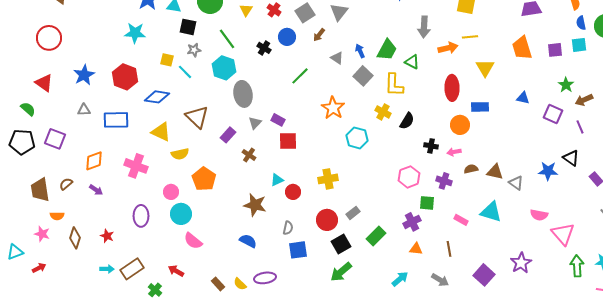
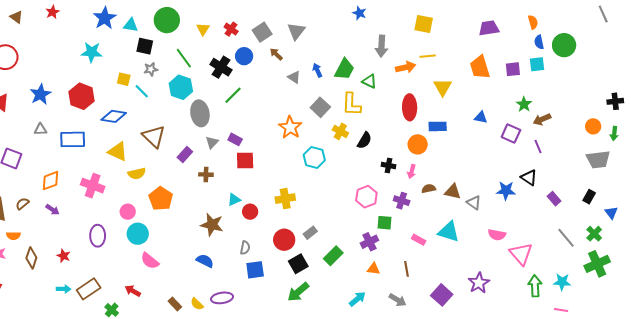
brown arrow: (319, 35) -> (276, 54), turned 96
black cross: (264, 48) -> (221, 67), size x1.5
green line: (300, 76) -> (233, 95), moved
gray square: (363, 76) -> (320, 107), moved
pink arrow: (454, 152) -> (412, 172), turned -64
brown cross: (249, 155) -> (206, 175), turned -32

